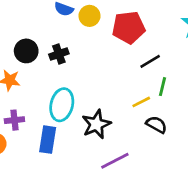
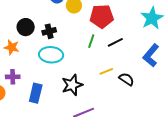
green line: (163, 87) -> (91, 41), moved
cyan ellipse: (62, 105) -> (51, 55), moved, turned 75
black semicircle: (156, 125) -> (126, 79), moved

